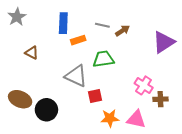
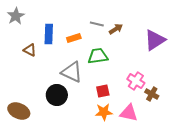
blue rectangle: (63, 23) -> (49, 34), moved
red square: (95, 96) -> (103, 91), moved
brown ellipse: (20, 99) -> (19, 111), moved
brown cross: (160, 99) -> (152, 94), turned 32
black circle: (46, 110) -> (57, 95), moved

